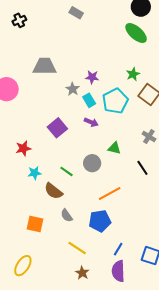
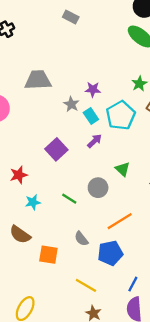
purple arrow: (91, 122) -> (95, 141), turned -64
green triangle: (114, 148) -> (123, 169), turned 32
brown semicircle: (53, 191) -> (20, 234), moved
gray semicircle: (67, 215) -> (81, 239), moved
orange square: (35, 224) -> (48, 255), moved

